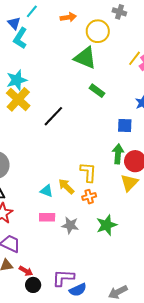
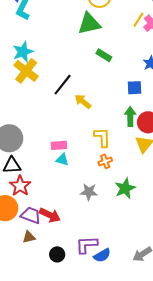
green triangle: (85, 58) -> (89, 24), turned -30
yellow arrow: (66, 186) -> (83, 101), moved
pink rectangle: (47, 217) -> (59, 145), moved
red arrow: (26, 271) -> (50, 215), moved, size x1.5

